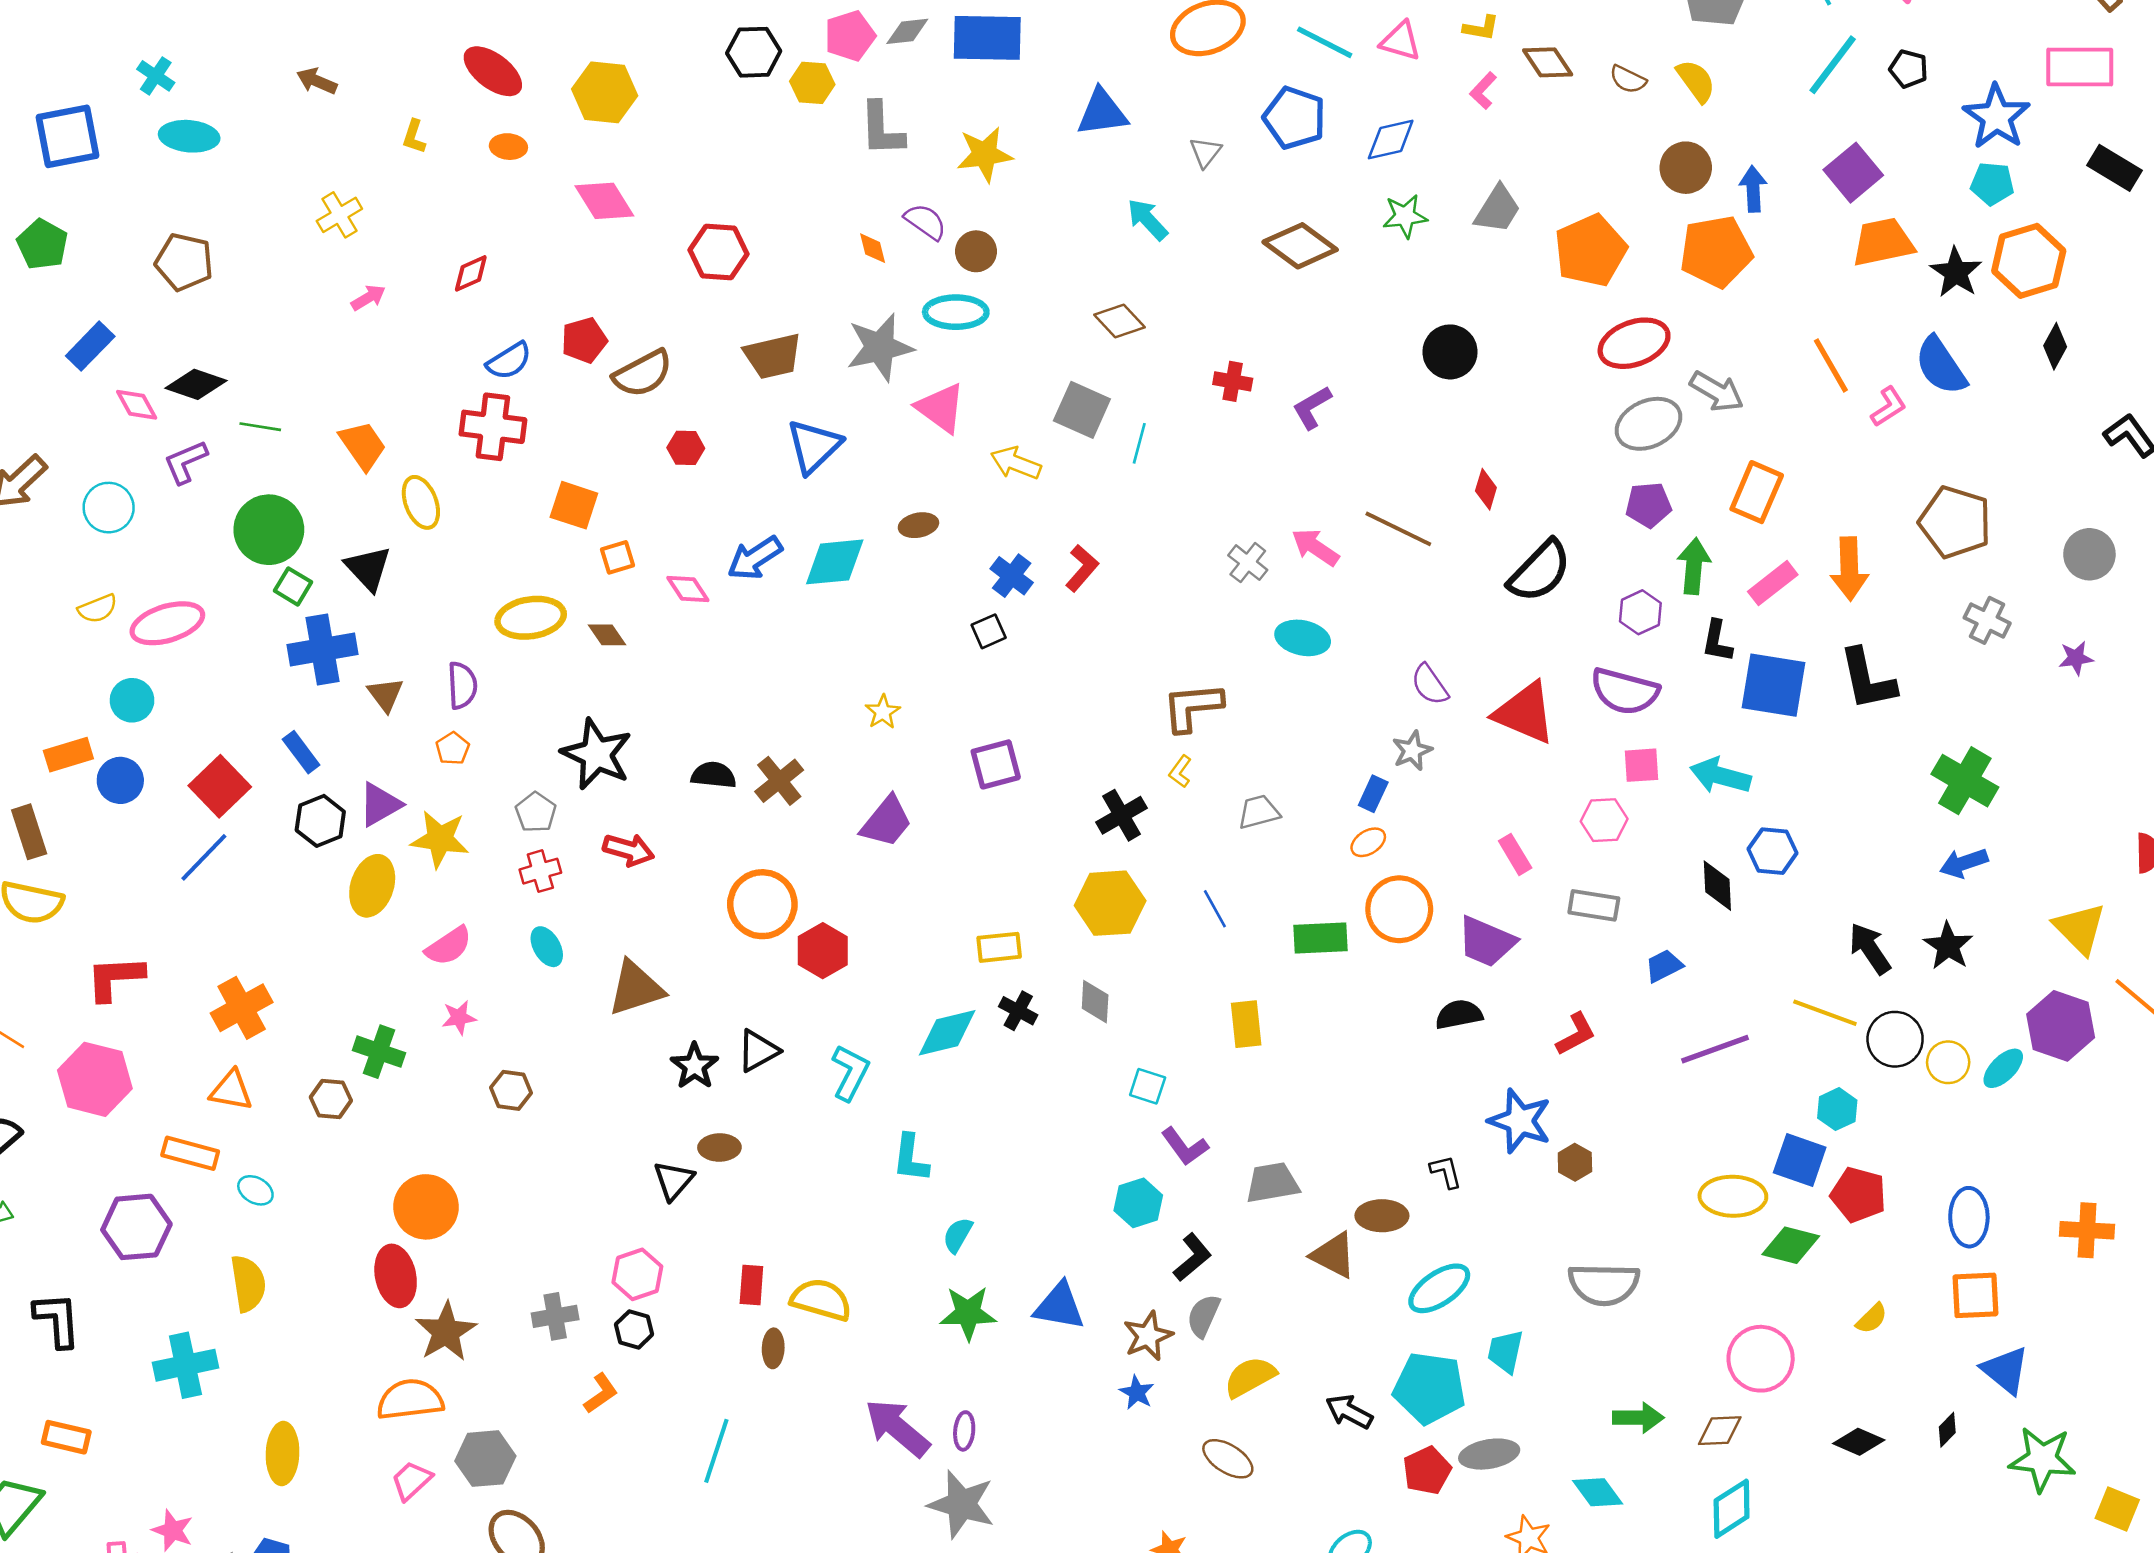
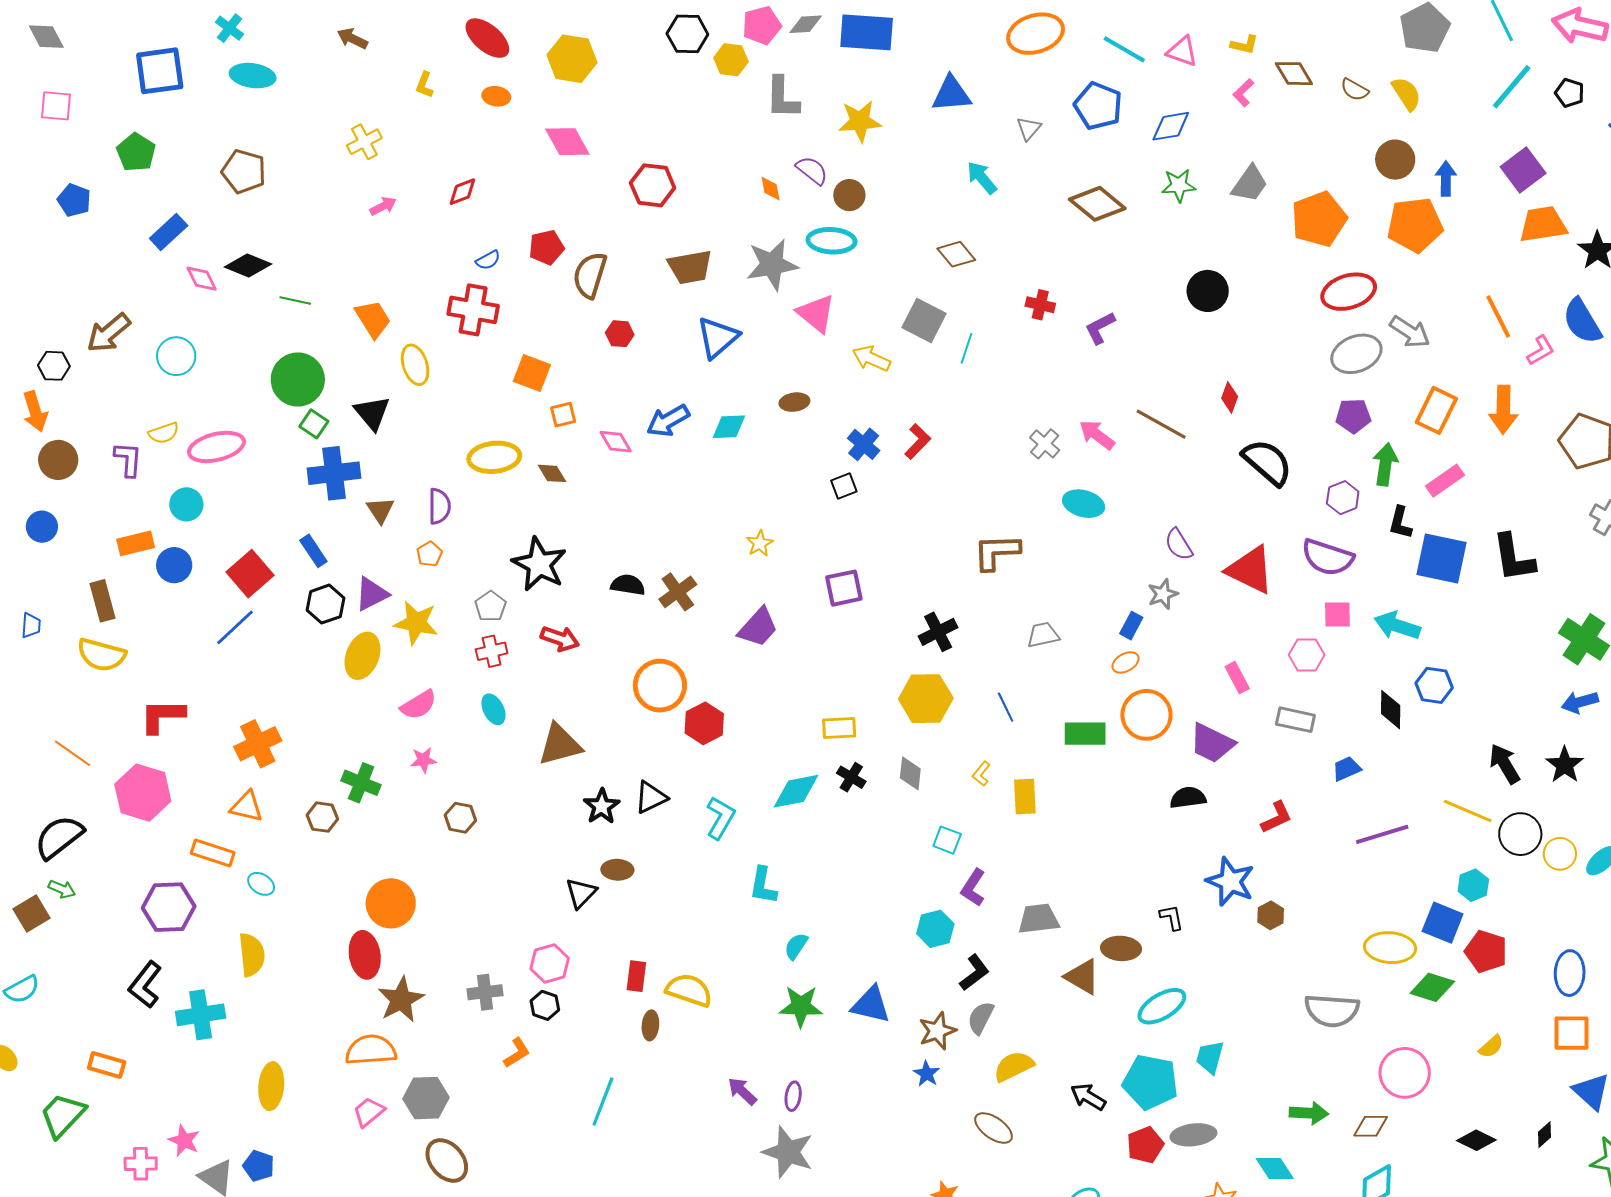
blue semicircle: (509, 361) -> (488, 260), size x0.7
brown semicircle: (643, 373) -> (590, 275), turned 132
purple L-shape: (186, 462) -> (128, 459), moved, turned 114
cyan diamond: (835, 562) -> (729, 427), size x0.7
orange arrow: (1849, 569) -> (1503, 410), moved
black semicircle: (1540, 571) -> (1267, 462), turned -96
yellow L-shape: (1180, 771) -> (981, 774), moved
purple L-shape: (1185, 1146) -> (973, 888), turned 66
gray semicircle: (1604, 1284) -> (1332, 1010), moved
black L-shape: (57, 1320) -> (145, 985), moved, turned -141
purple arrow: (897, 1428) -> (742, 1091), size x0.6

